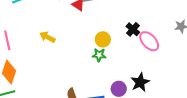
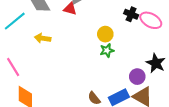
yellow arrow: (47, 37) -> (43, 38), moved

